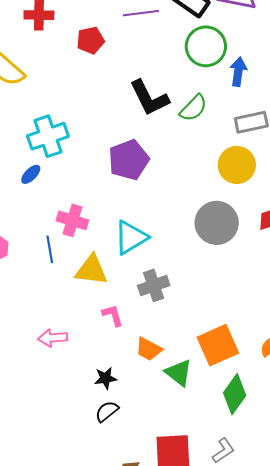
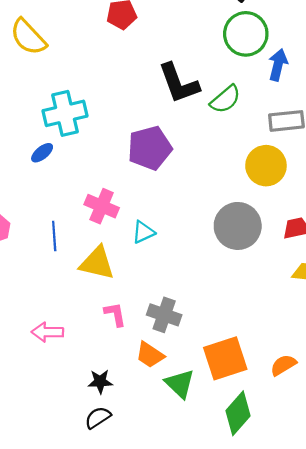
pink cross: (72, 220) -> (102, 206), moved
cyan triangle: (131, 237) -> (143, 232), size x0.6
gray cross: (154, 285) -> (164, 315), moved, turned 32

